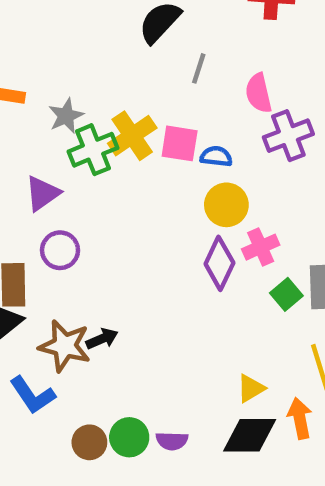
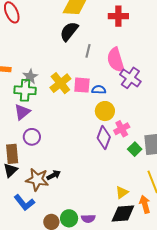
pink semicircle: (259, 93) -> (116, 60), size x1.4
purple cross: (288, 136) -> (130, 78), turned -30
green cross: (93, 150) -> (25, 90), moved, turned 30

